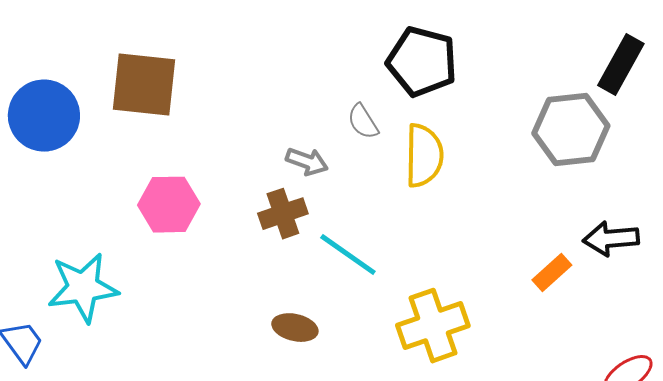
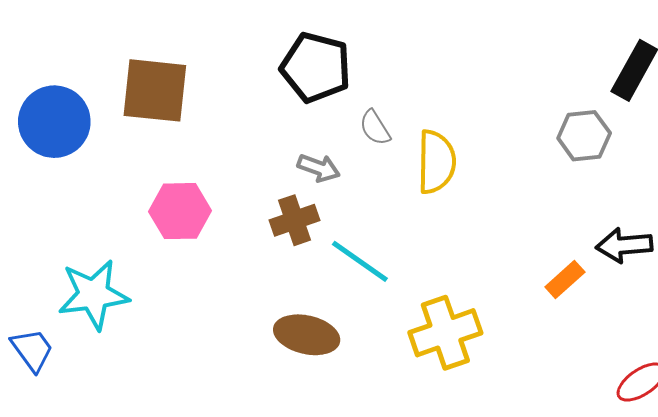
black pentagon: (422, 62) -> (316, 67), moved
gray hexagon: (571, 130) -> (584, 136), size x0.7
brown ellipse: (295, 328) -> (307, 335), size x1.4

